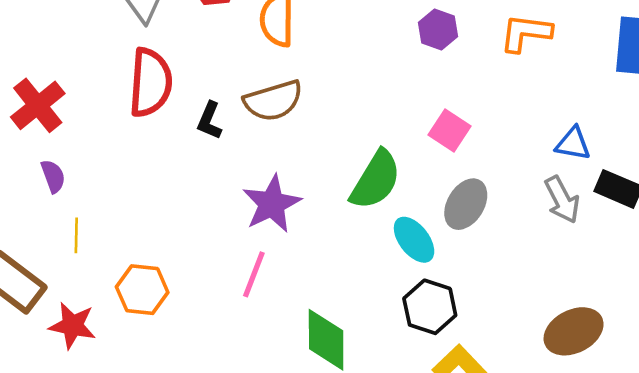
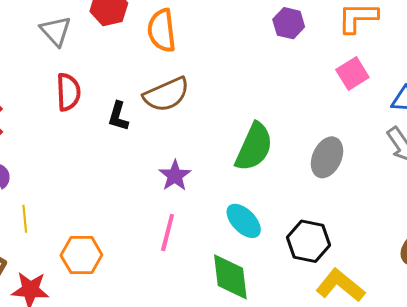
red semicircle: (150, 83) -> (68, 92), size x0.7
pink square: (450, 131) -> (352, 73), moved, turned 32
purple star: (272, 204) -> (175, 176), size x0.7
cyan ellipse: (414, 240) -> (244, 221), moved

